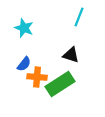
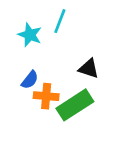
cyan line: (79, 17) -> (60, 21), moved

